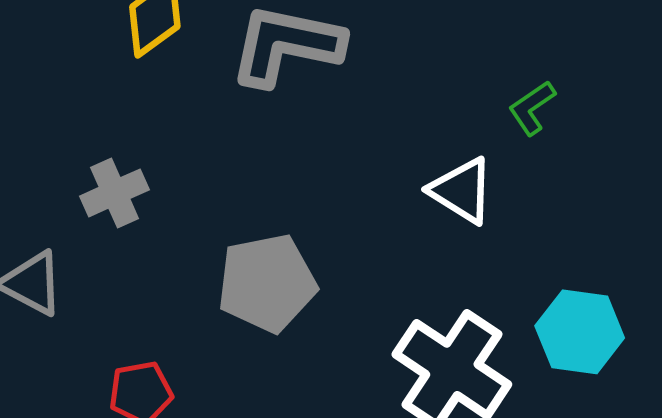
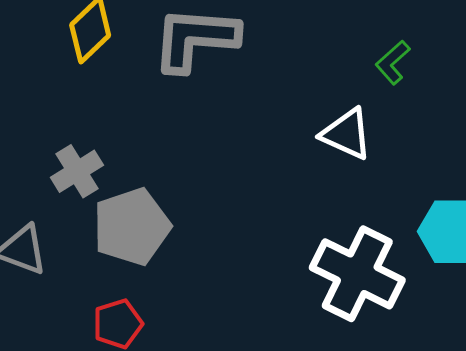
gray pentagon: (267, 283) -> (132, 227), moved

